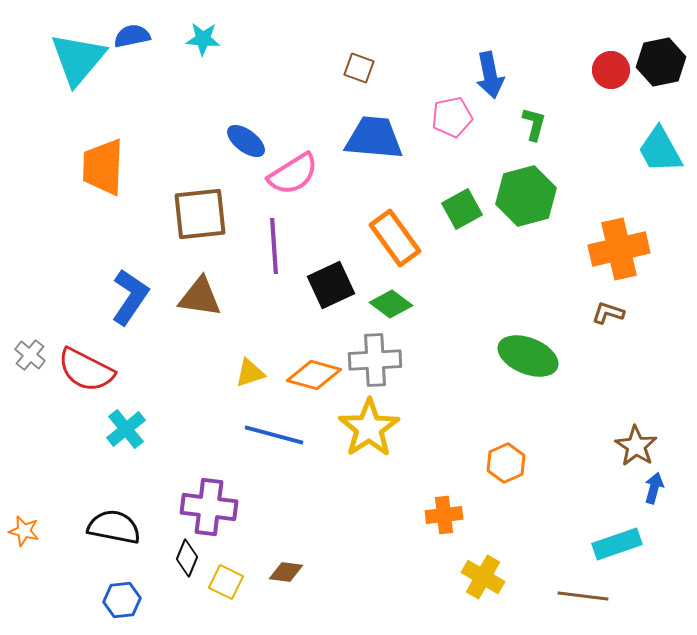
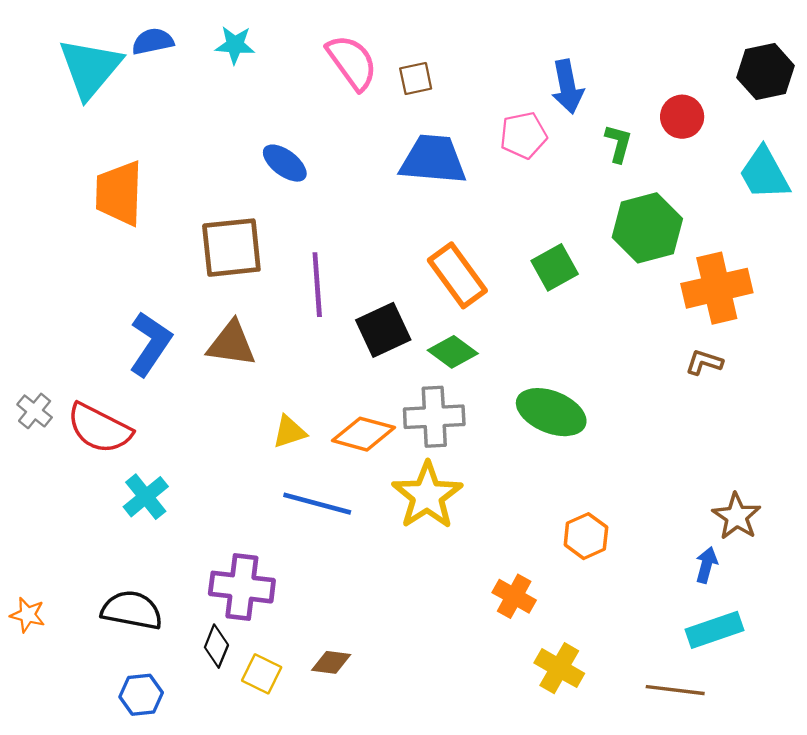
brown square: (359, 68) -> (416, 78), turned -32
red circle: (611, 70) -> (682, 117), moved
pink semicircle: (293, 174) -> (352, 62), moved, turned -94
green hexagon: (526, 196) -> (647, 228), moved
green square: (462, 209) -> (555, 267), moved
green ellipse: (528, 356) -> (551, 412), moved
blue arrow: (654, 488) -> (706, 565), moved
orange cross: (444, 515) -> (514, 596), turned 36

